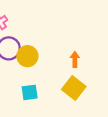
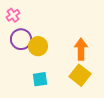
orange arrow: (75, 59) -> (81, 49), size x1.5

